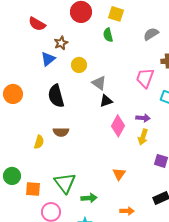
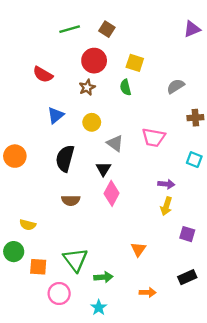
brown star: (61, 43) -> (87, 87), moved
pink trapezoid: (145, 78) -> (153, 137), moved, turned -100
black semicircle: (56, 96) -> (65, 158), turned 30
black triangle: (106, 101) -> (103, 169), moved, turned -40
pink diamond: (118, 126) -> (112, 193), moved
yellow semicircle: (39, 142) -> (28, 225), moved, turned 88

